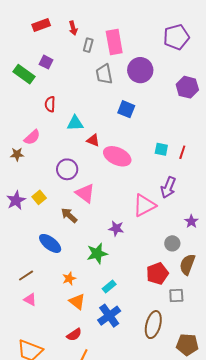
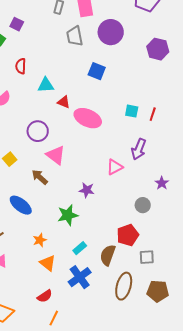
pink triangle: (144, 205) -> (115, 167), size x0.7
brown semicircle: (187, 264) -> (108, 255), moved
brown pentagon: (187, 345) -> (158, 291), moved

